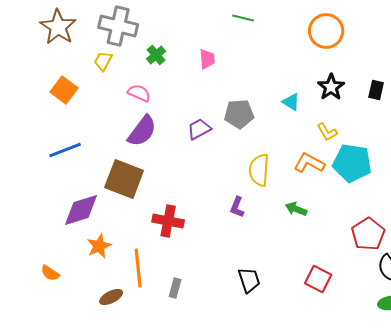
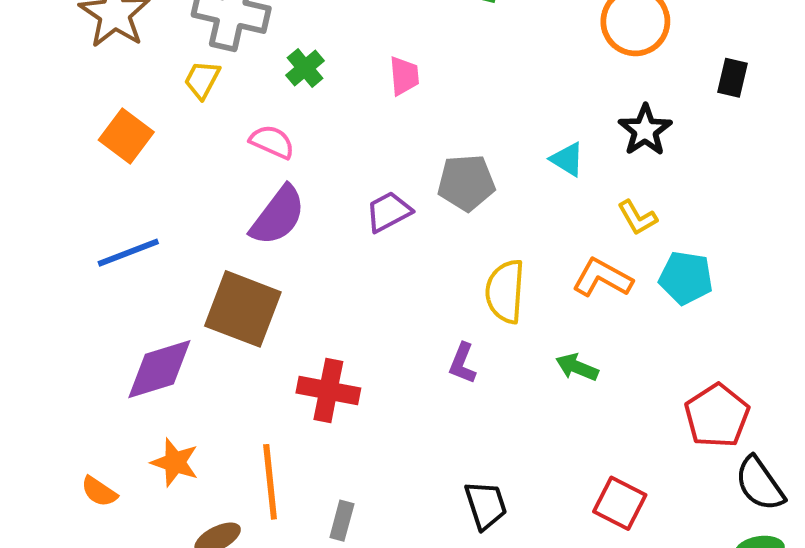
black rectangle: (376, 90) -> (732, 78), moved
cyan pentagon: (352, 163) -> (686, 278), size x0.7
orange star: (99, 246) -> (175, 462), moved, turned -30

